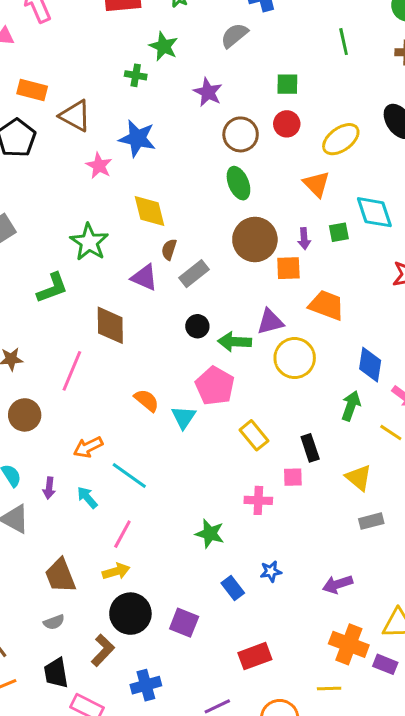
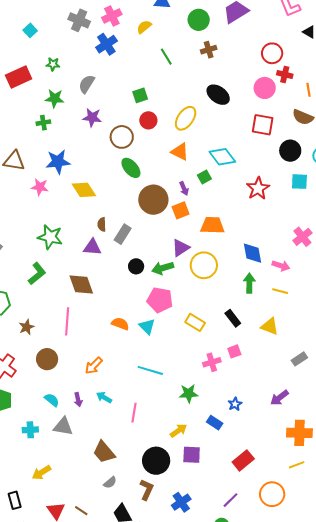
gray semicircle: (234, 35) -> (87, 84), moved
yellow diamond: (150, 211) -> (84, 190), moved
cyan line: (129, 476) -> (150, 370), moved
pink square: (293, 477) -> (234, 351), moved
gray rectangle: (371, 521) -> (299, 359), moved
yellow arrow: (116, 571) -> (178, 431), moved

